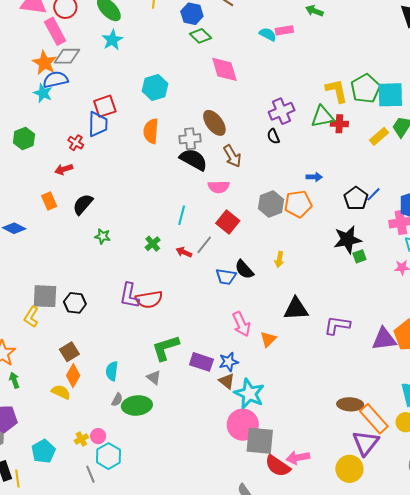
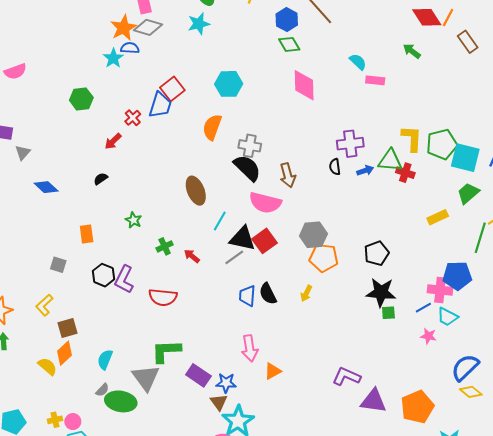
pink rectangle: (284, 30) -> (375, 80), moved
blue semicircle: (56, 80) -> (130, 48), size x0.7
red square: (105, 106) -> (172, 89), turned -35
brown ellipse: (214, 123) -> (196, 191), moved
yellow rectangle: (379, 136) -> (438, 217), moved
red arrow: (64, 169) -> (113, 141), turned -42
blue arrow: (314, 177) -> (365, 171), moved, turned -35
pink semicircle: (219, 187) -> (265, 203), size x1.4
blue line: (374, 194) -> (423, 308), moved
black pentagon: (356, 198) -> (377, 253), moved
orange rectangle: (49, 201) -> (87, 234), moved
black semicircle: (83, 204) -> (101, 179), moved, size x0.6
orange pentagon: (298, 204) -> (324, 258), moved
green cross: (153, 244) -> (165, 246), moved
red arrow: (184, 252) -> (192, 256), moved
blue trapezoid: (226, 277) -> (247, 296), turned 70
gray square: (45, 296) -> (58, 265), size x0.6
purple L-shape: (129, 296) -> (124, 279), moved
black hexagon: (75, 303) -> (103, 275), moved
black triangle: (296, 309) -> (243, 238), moved
yellow L-shape: (31, 317) -> (44, 305), moved
purple triangle: (384, 339) -> (373, 401), moved
gray triangle: (154, 377) -> (146, 378), size x1.8

